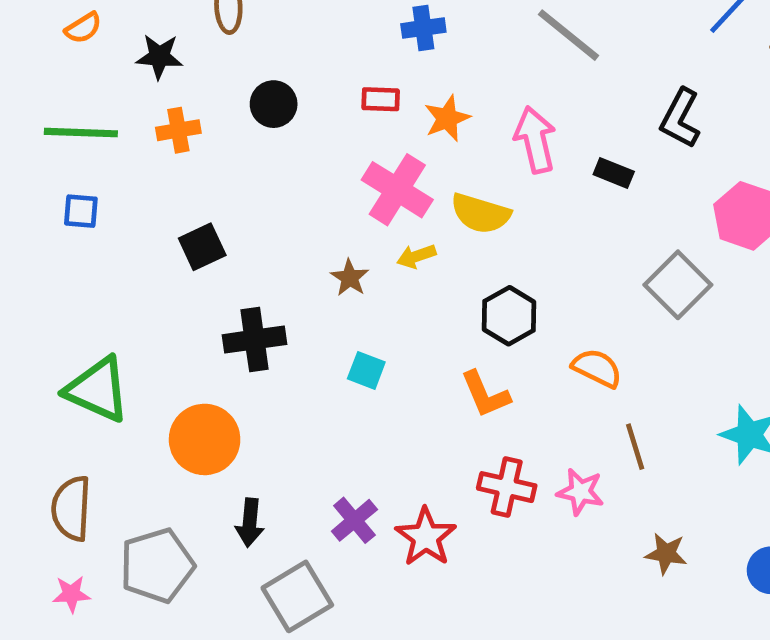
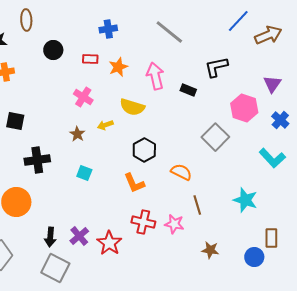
black circle: (274, 104) -> (53, 50), moved
black L-shape: (680, 118) -> (216, 67), turned 50
pink cross: (397, 190) -> (83, 97), moved, size x0.7
black square: (202, 247) -> (15, 121), turned 36
black arrow: (250, 523) -> (50, 237), moved
gray square: (297, 596) -> (55, 268), turned -32

